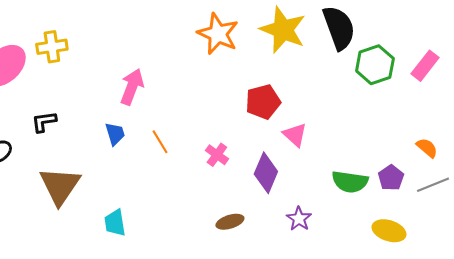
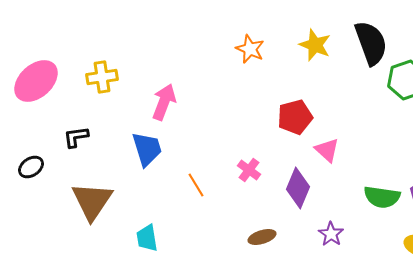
yellow star: (283, 30) -> (315, 45), size x0.7
orange star: (218, 34) -> (250, 49), size x0.7
yellow cross: (52, 47) -> (102, 77), moved
blue trapezoid: (115, 134) -> (147, 149), size x1.5
orange line: (160, 142) -> (196, 185), moved

